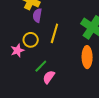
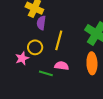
green line: (41, 66) -> (46, 73), turned 64
pink semicircle: (49, 77) -> (62, 66), moved, turned 64

